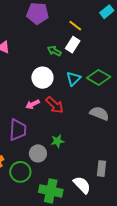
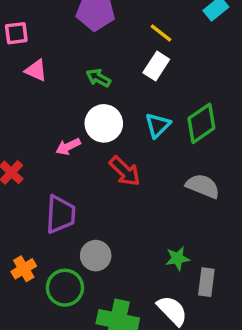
green arrow: (54, 51) -> (98, 78), moved
green diamond: (99, 77) -> (201, 123), turned -65
pink arrow: (33, 104) -> (68, 147), moved
green star: (57, 141) -> (178, 258), moved

